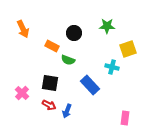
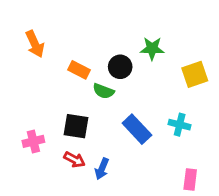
green star: (107, 26) -> (152, 49), moved
black circle: (74, 33) -> (120, 67), moved
cyan cross: (112, 67) -> (180, 125), moved
pink cross: (22, 93) -> (33, 141), turned 32

